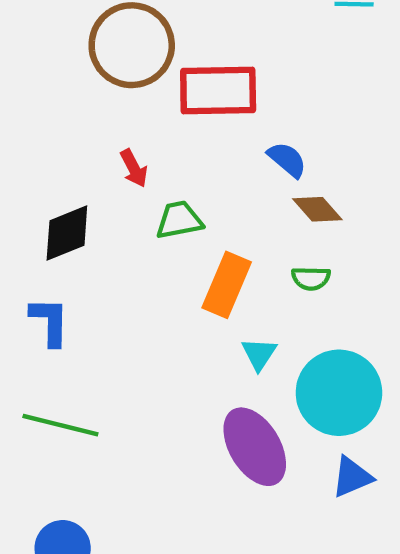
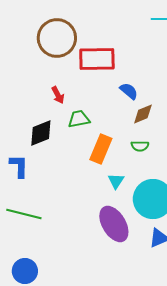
brown diamond: (317, 209) -> (143, 114), turned -70
black diamond: (67, 233) -> (41, 133), moved

